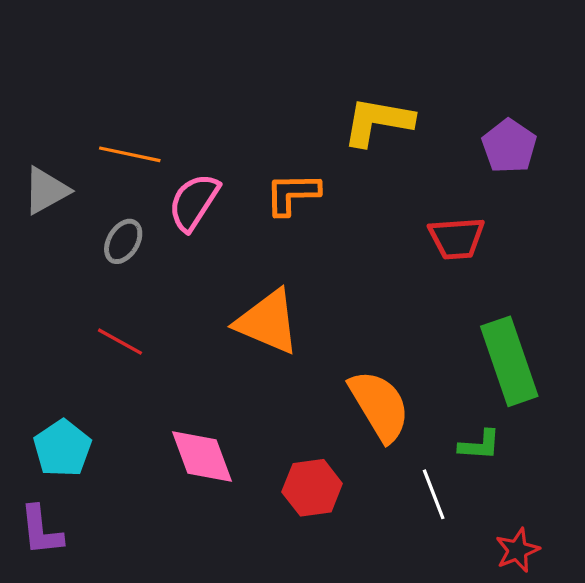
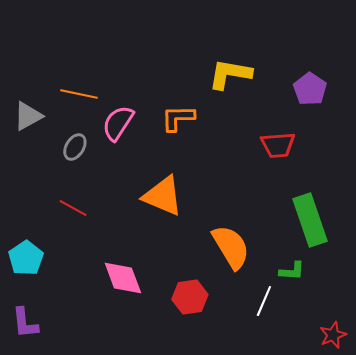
cyan pentagon: (62, 448) -> (26, 258), moved
white line: (434, 494) -> (264, 301), turned 44
red star: (517, 550) -> (333, 335), moved

